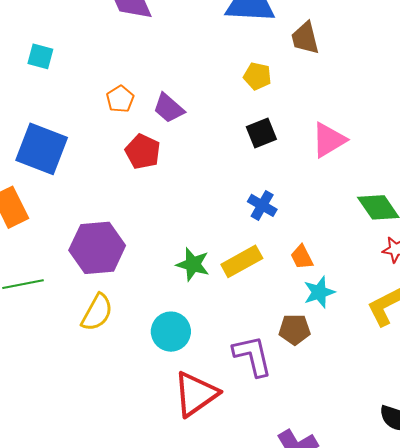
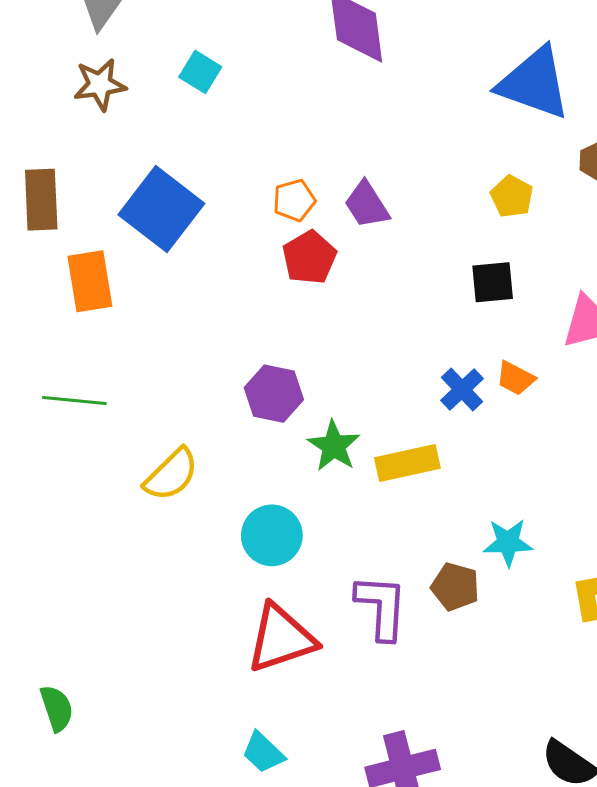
orange pentagon: (120, 99) -> (294, 200), moved
purple hexagon: (97, 248) -> (274, 394), moved, size x0.7
orange trapezoid: (302, 257) -> (515, 378), moved, turned -52

